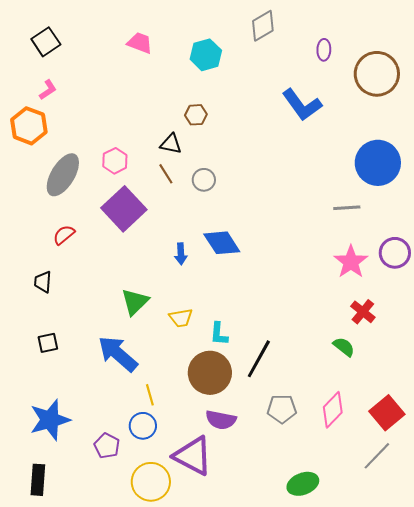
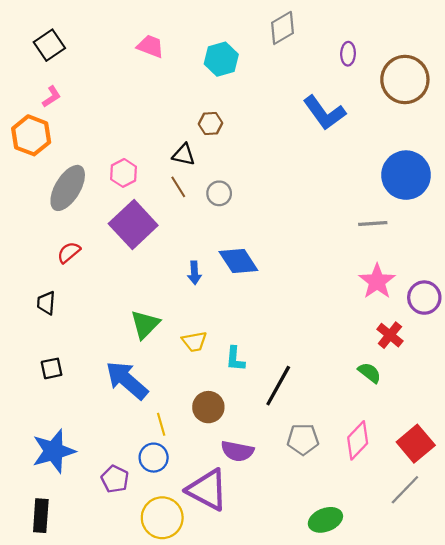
purple circle: (395, 253) -> (424, 298), moved
brown circle: (210, 373) -> (208, 407), moved, size x0.7

